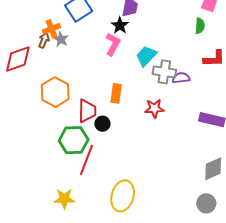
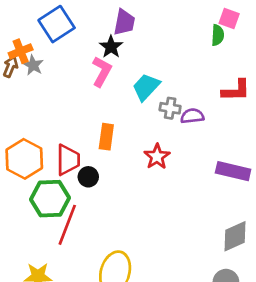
green semicircle: (200, 26) -> (218, 35), moved
gray cross: (164, 72) -> (170, 108), size x0.7
orange hexagon: (55, 92) -> (24, 159), moved
red star: (154, 108) -> (157, 157), turned -30

